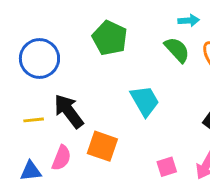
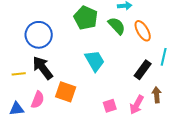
green pentagon: (110, 38) -> (86, 18), moved
blue circle: (39, 58) -> (39, 35), moved

